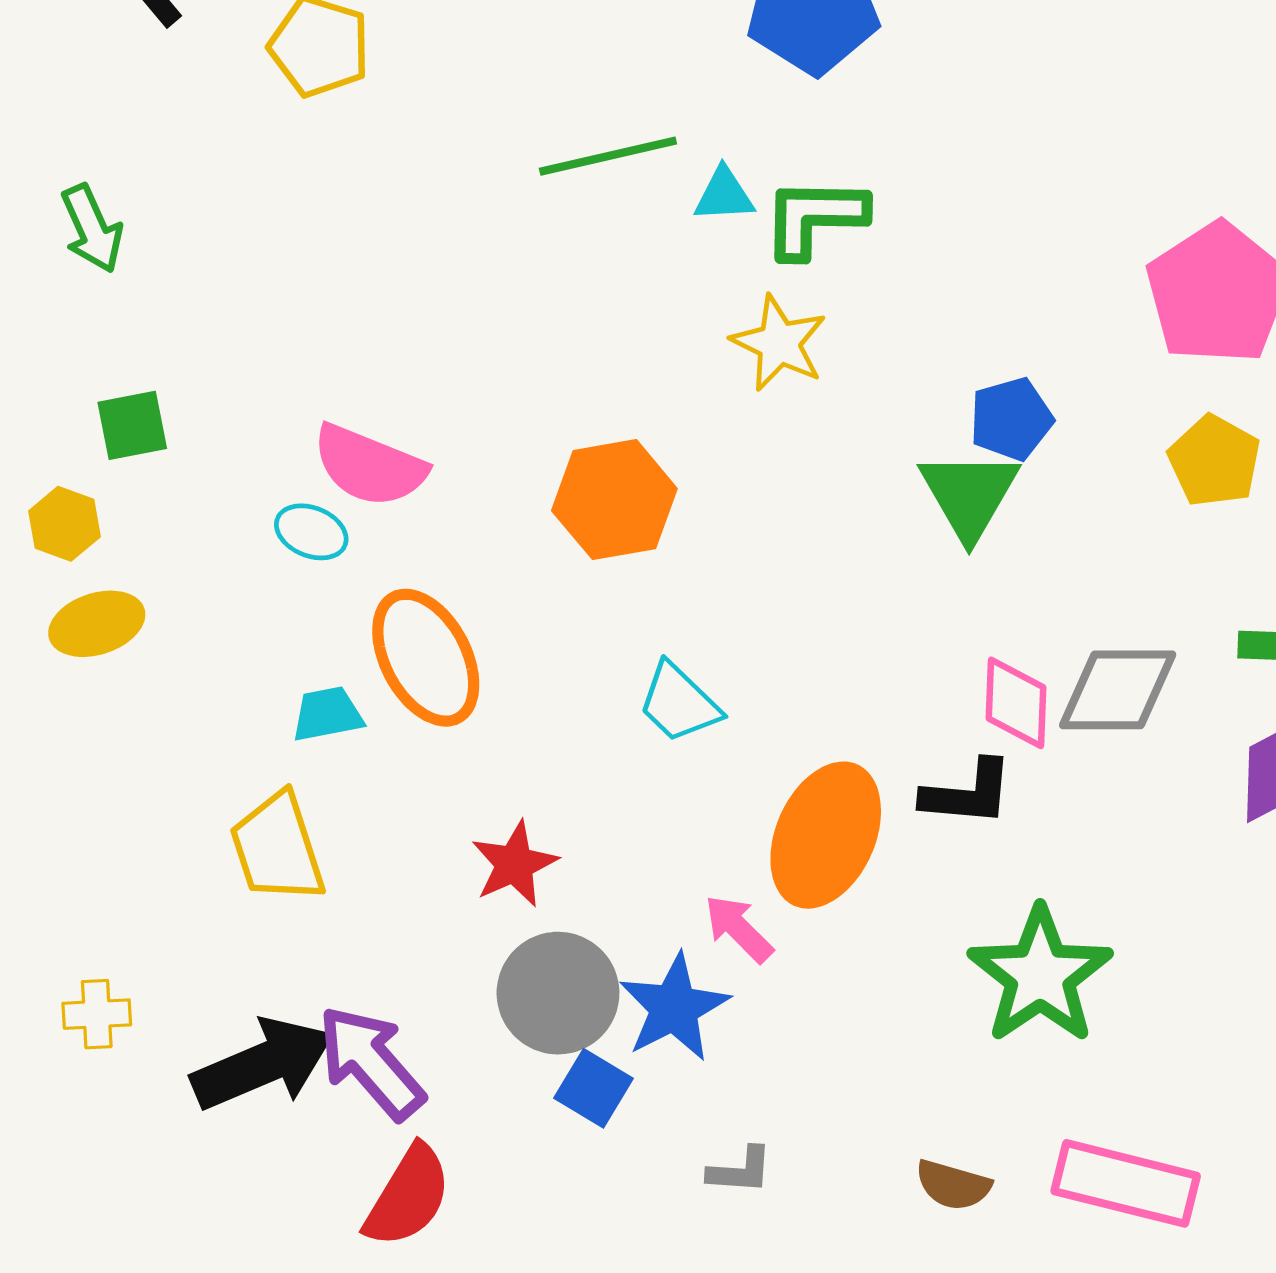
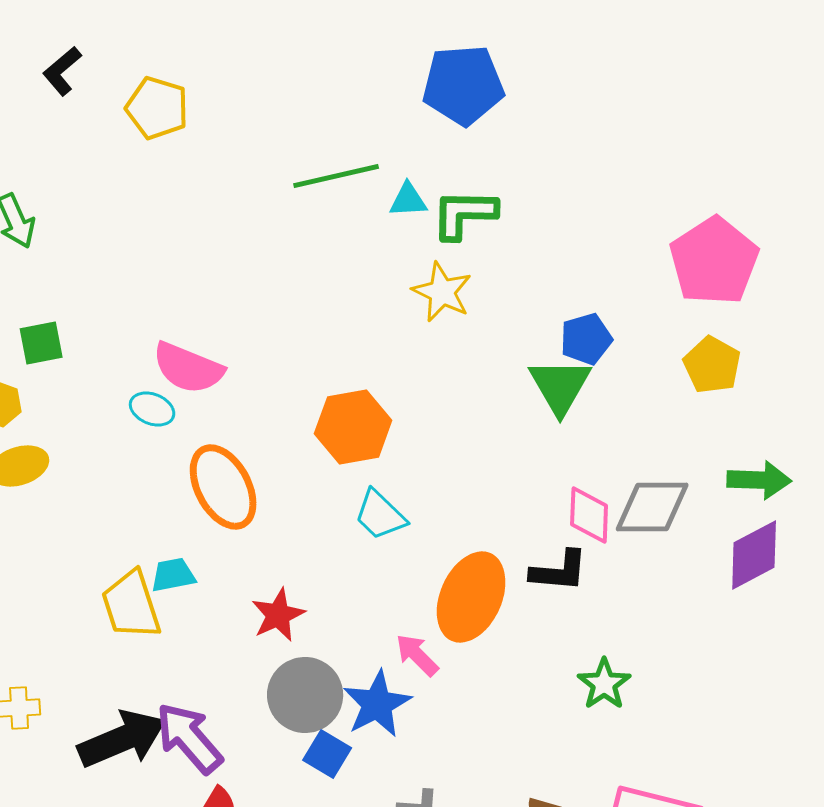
orange hexagon: (614, 500) -> (353, 427), moved
cyan trapezoid: (327, 714) -> (173, 575), moved
green star: (1040, 975) -> (604, 684), size x0.6

